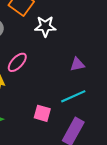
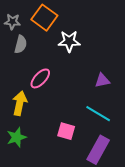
cyan line: (73, 96) -> (98, 114), turned 55

